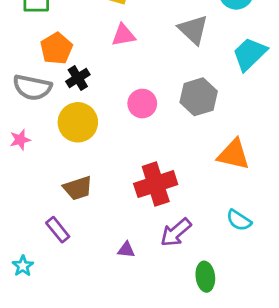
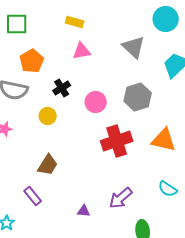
black cross: (78, 78) -> (62, 88), moved
yellow circle: (78, 122) -> (48, 116), size x0.6
red cross: (156, 184) -> (117, 141), moved
brown trapezoid: (78, 188) -> (48, 165), turned -40

